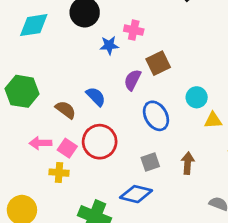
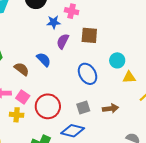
brown square: (158, 63) -> (89, 35), turned 30
purple semicircle: (132, 80) -> (63, 41), moved
red circle: (100, 142) -> (48, 106), moved
brown arrow: (188, 163) -> (110, 108), turned 77

